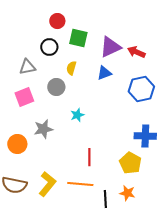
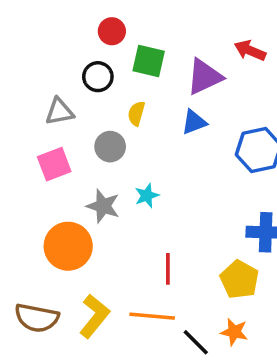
red arrow: (136, 52) -> (250, 50), moved
gray star: (43, 129) -> (103, 206), moved, turned 30
orange circle: (17, 144) -> (68, 246), moved, size x1.4
black line: (105, 199) -> (196, 342), turned -42

